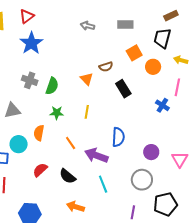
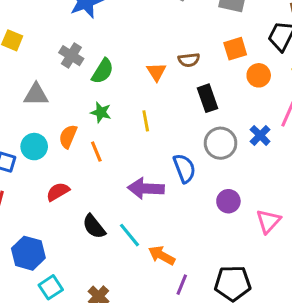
yellow line: (87, 112) -> (146, 121), turned -32
blue semicircle: (118, 137) -> (184, 168), turned -36
orange line: (71, 143) -> (96, 152), moved
purple arrow: (96, 155) -> (146, 188), turned -30
black semicircle: (68, 176) -> (94, 226), moved
gray circle: (142, 180) -> (221, 143), moved
cyan line: (103, 184) -> (129, 235), moved, turned -30
orange arrow: (75, 207) -> (162, 255), moved

